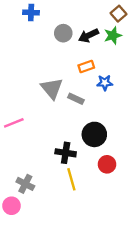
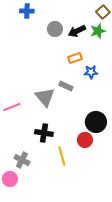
gray triangle: (52, 88) -> (45, 97), moved
black circle: (94, 134) -> (96, 122), moved
black cross: (66, 153) -> (44, 133), moved
red circle: (107, 164) -> (85, 140), moved

